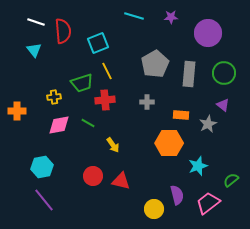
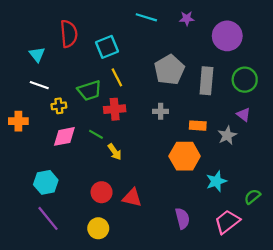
white line: (36, 22) -> (39, 85), moved
yellow arrow: (113, 145) -> (115, 152), moved
purple semicircle: (177, 195) -> (182, 218), moved
yellow circle: (154, 209) -> (98, 228), moved

